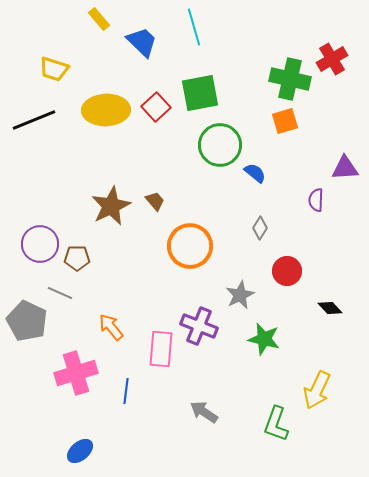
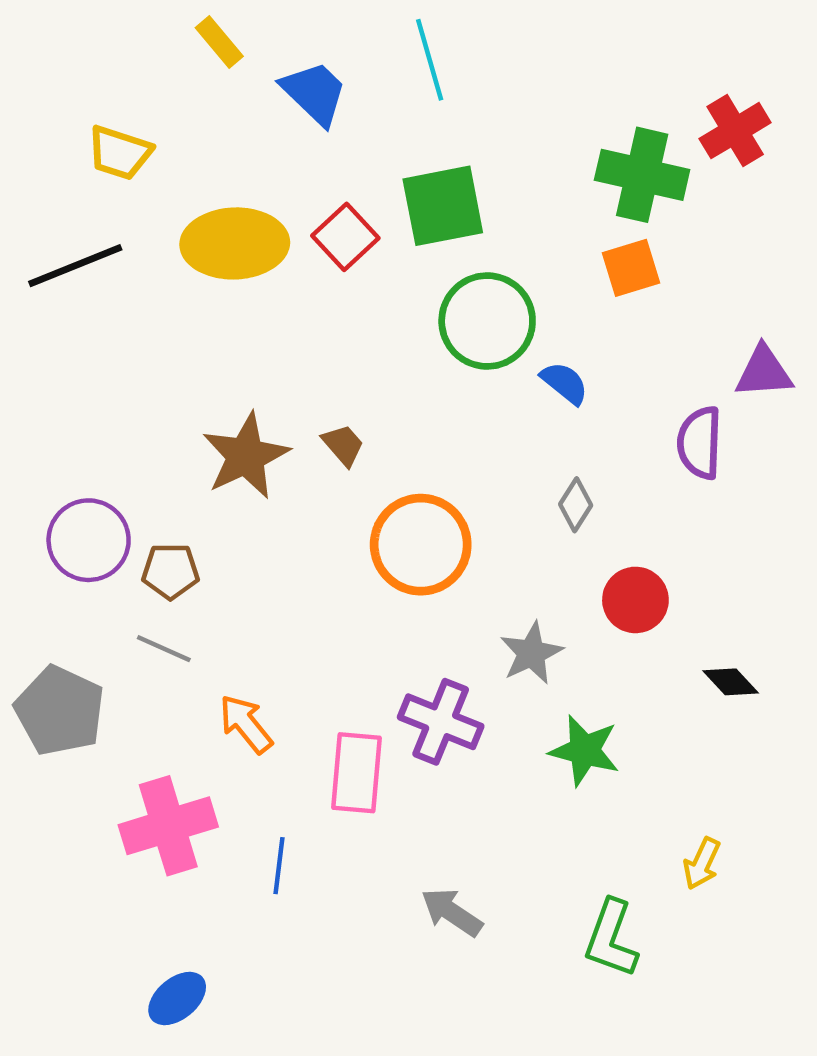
purple semicircle: (316, 200) -> (700, 443), size x1.4
gray line: (60, 293) -> (164, 649), moved
yellow arrow: (317, 390) -> (702, 863), size x0.6

